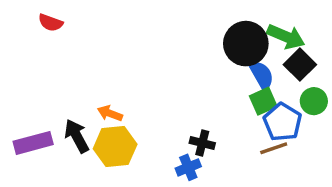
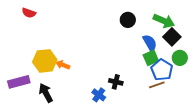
black circle: (246, 44) -> (128, 20), moved, size x0.6
black arrow: (77, 136) -> (46, 93), moved
yellow hexagon: (115, 146) -> (45, 61), moved
blue cross: (188, 167) -> (99, 95), moved, turned -32

